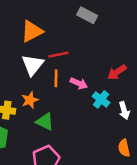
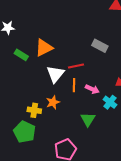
gray rectangle: (87, 15) -> (100, 46), moved
orange triangle: (32, 31) -> (44, 48), moved
green triangle: (45, 122) -> (88, 119), moved, turned 35

